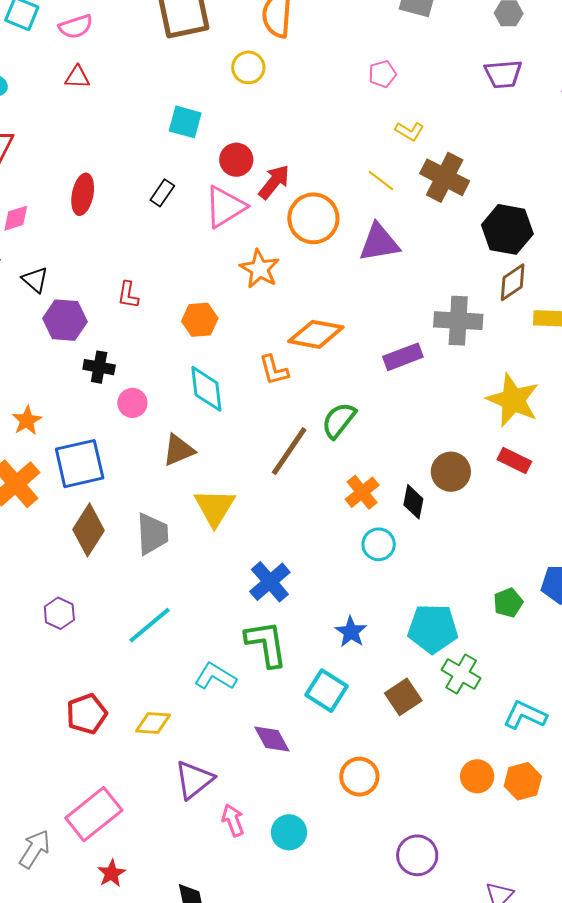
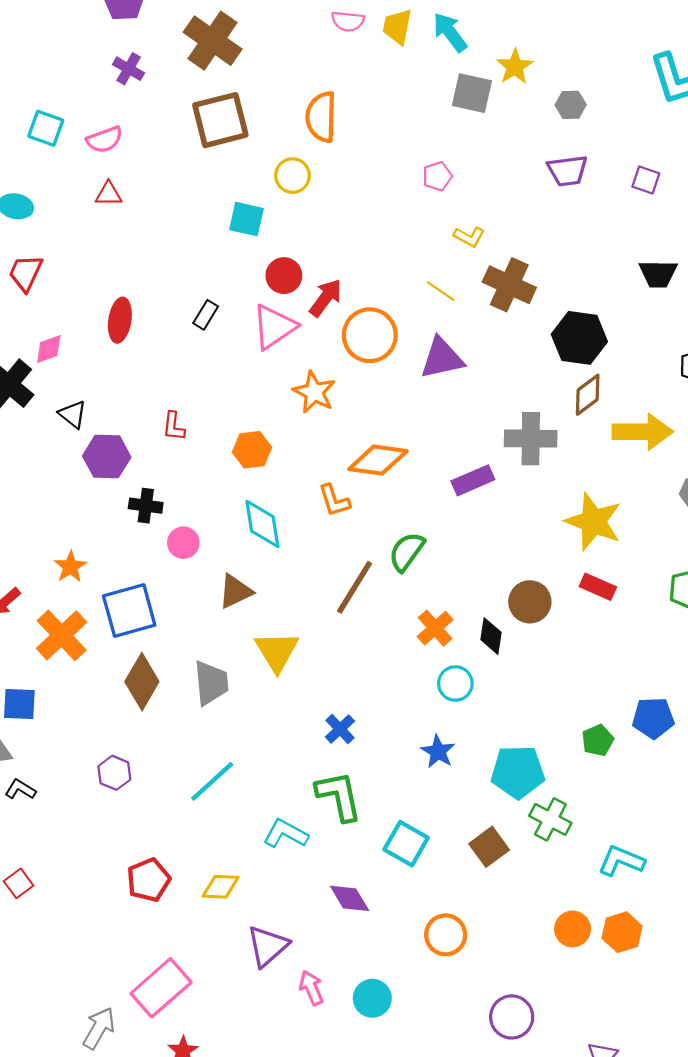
cyan square: (185, 122) -> (246, 219), moved
blue cross: (270, 582) -> (340, 729), size x0.7
blue star: (351, 632) -> (438, 752), moved

